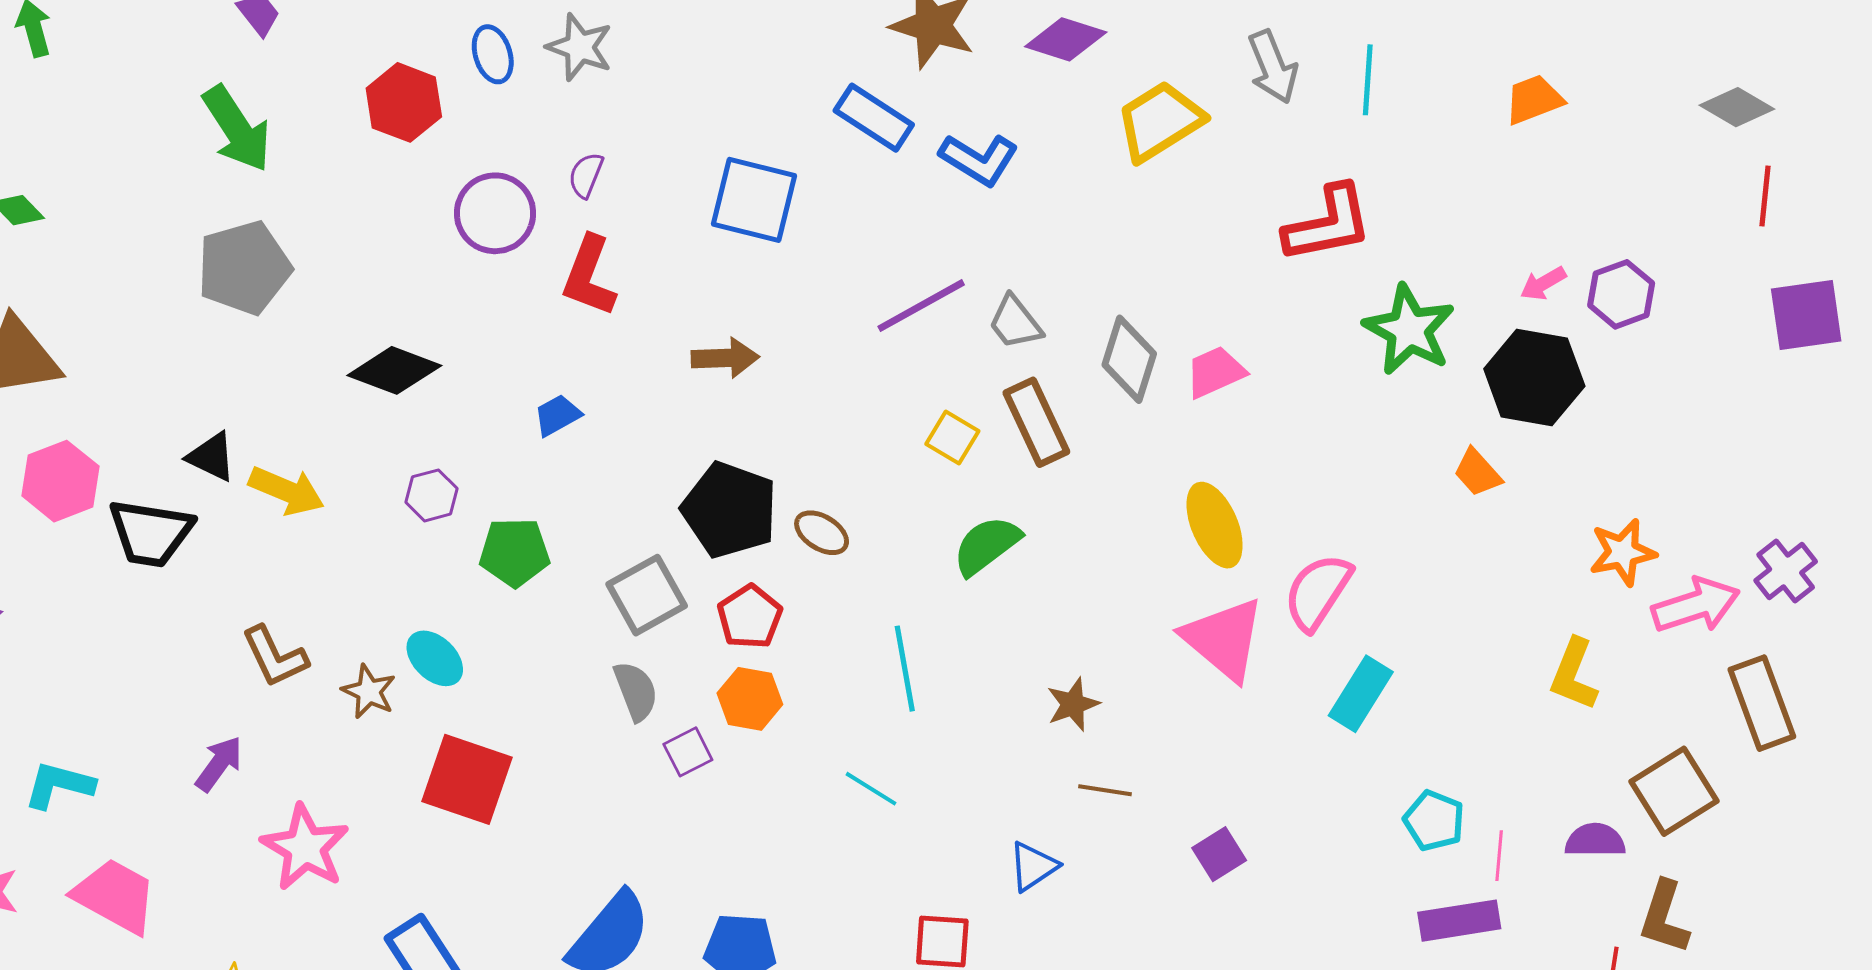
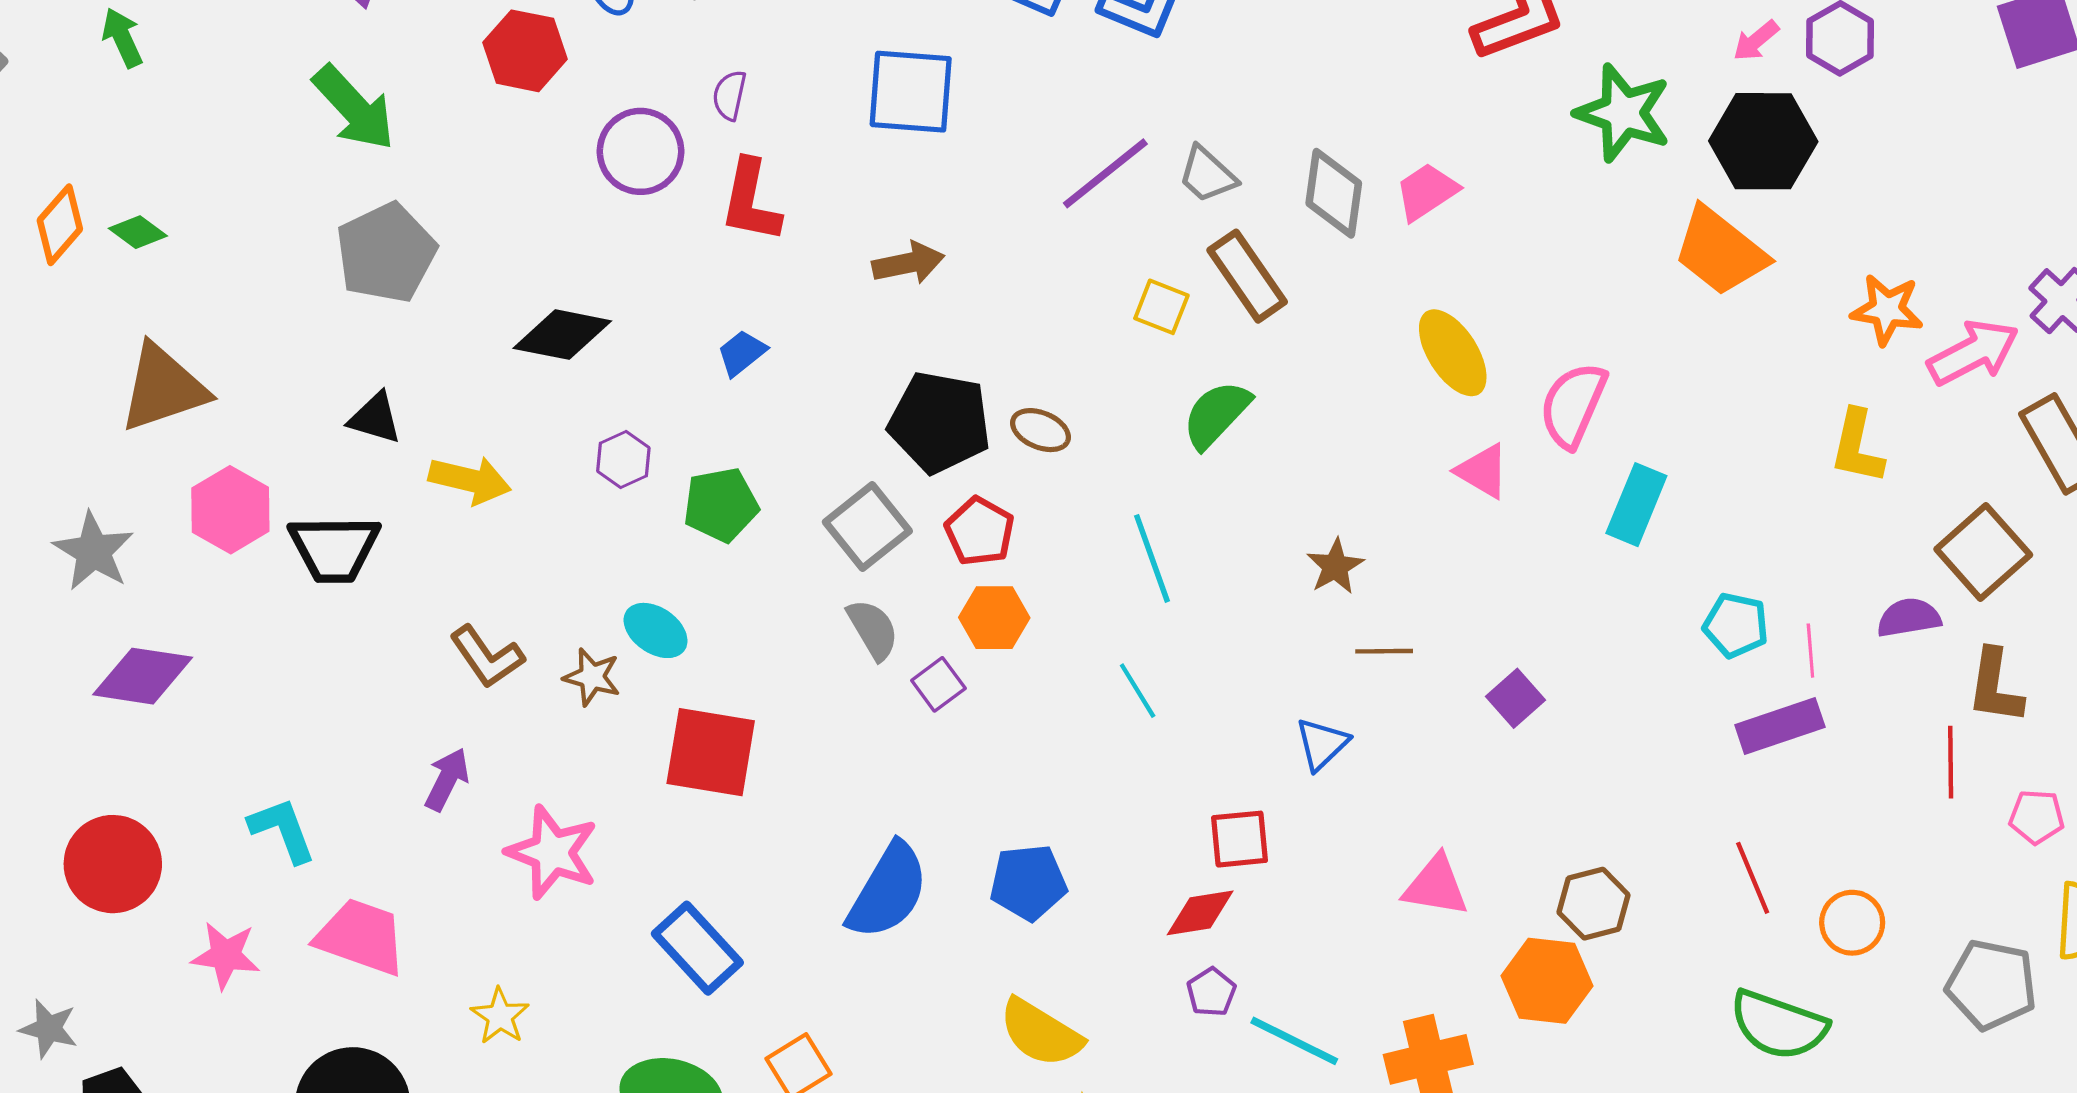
black triangle: (211, 457) -> (375, 418), moved
orange trapezoid: (1477, 473) -> (1720, 251), size x1.8
orange star: (1623, 552) -> (1887, 310), turned 30
pink triangle: (1224, 639) -> (1482, 471), size x0.6
cyan L-shape: (59, 785) -> (282, 830), turned 64
cyan line: (871, 789) -> (1138, 691), turned 36

